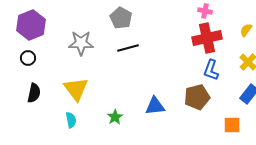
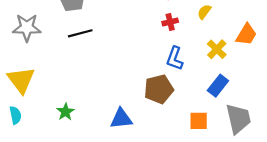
yellow semicircle: (246, 30) -> (204, 12), moved
red cross: (207, 38) -> (170, 22), size x0.5
blue triangle: (155, 106) -> (121, 119), moved

